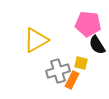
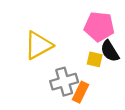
yellow square: (81, 63) -> (95, 59), moved

